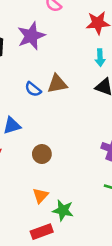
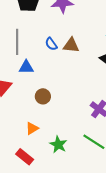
green star: (63, 210) -> (58, 145), moved
red rectangle: (42, 232) -> (25, 157), turned 42

